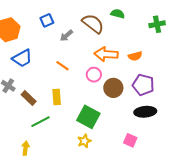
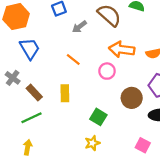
blue trapezoid: (22, 58) -> (30, 49), turned -95
brown circle: (113, 88) -> (132, 98), moved
green square: (88, 117) -> (98, 117), size x0.7
green line: (41, 122) -> (32, 118), moved

